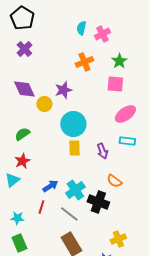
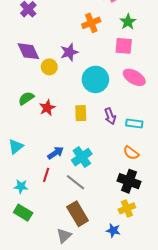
pink ellipse: (125, 114) -> (134, 77), turned 65
cyan circle: (73, 124) -> (95, 79), moved
cyan rectangle: (127, 141) -> (134, 124), moved
red star: (22, 161) -> (47, 108), moved
orange semicircle: (114, 181) -> (131, 153), moved
black cross: (98, 202) -> (129, 181), moved
green rectangle: (19, 243) -> (23, 213), turned -36

